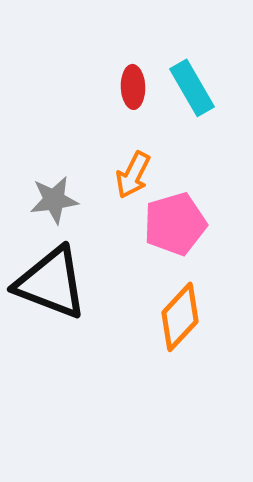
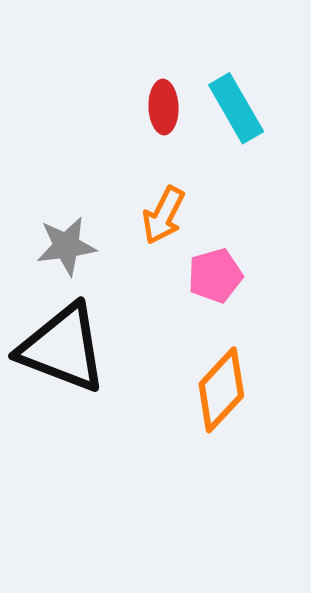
pink pentagon: (175, 224) -> (215, 276), size x0.7

